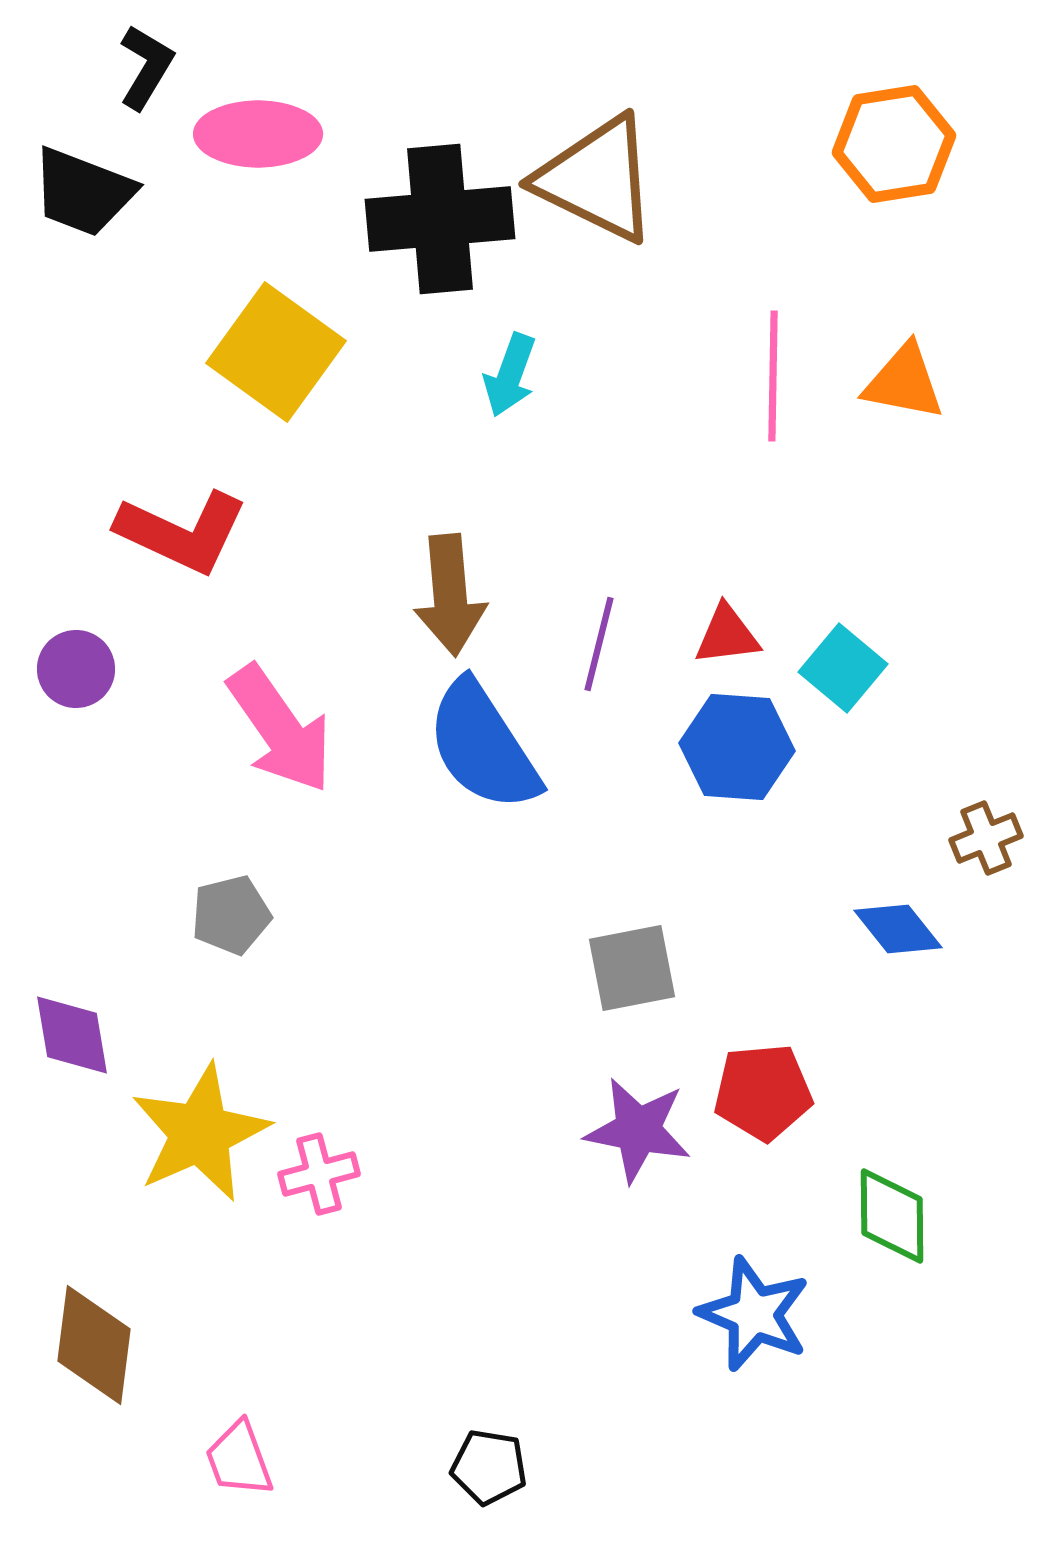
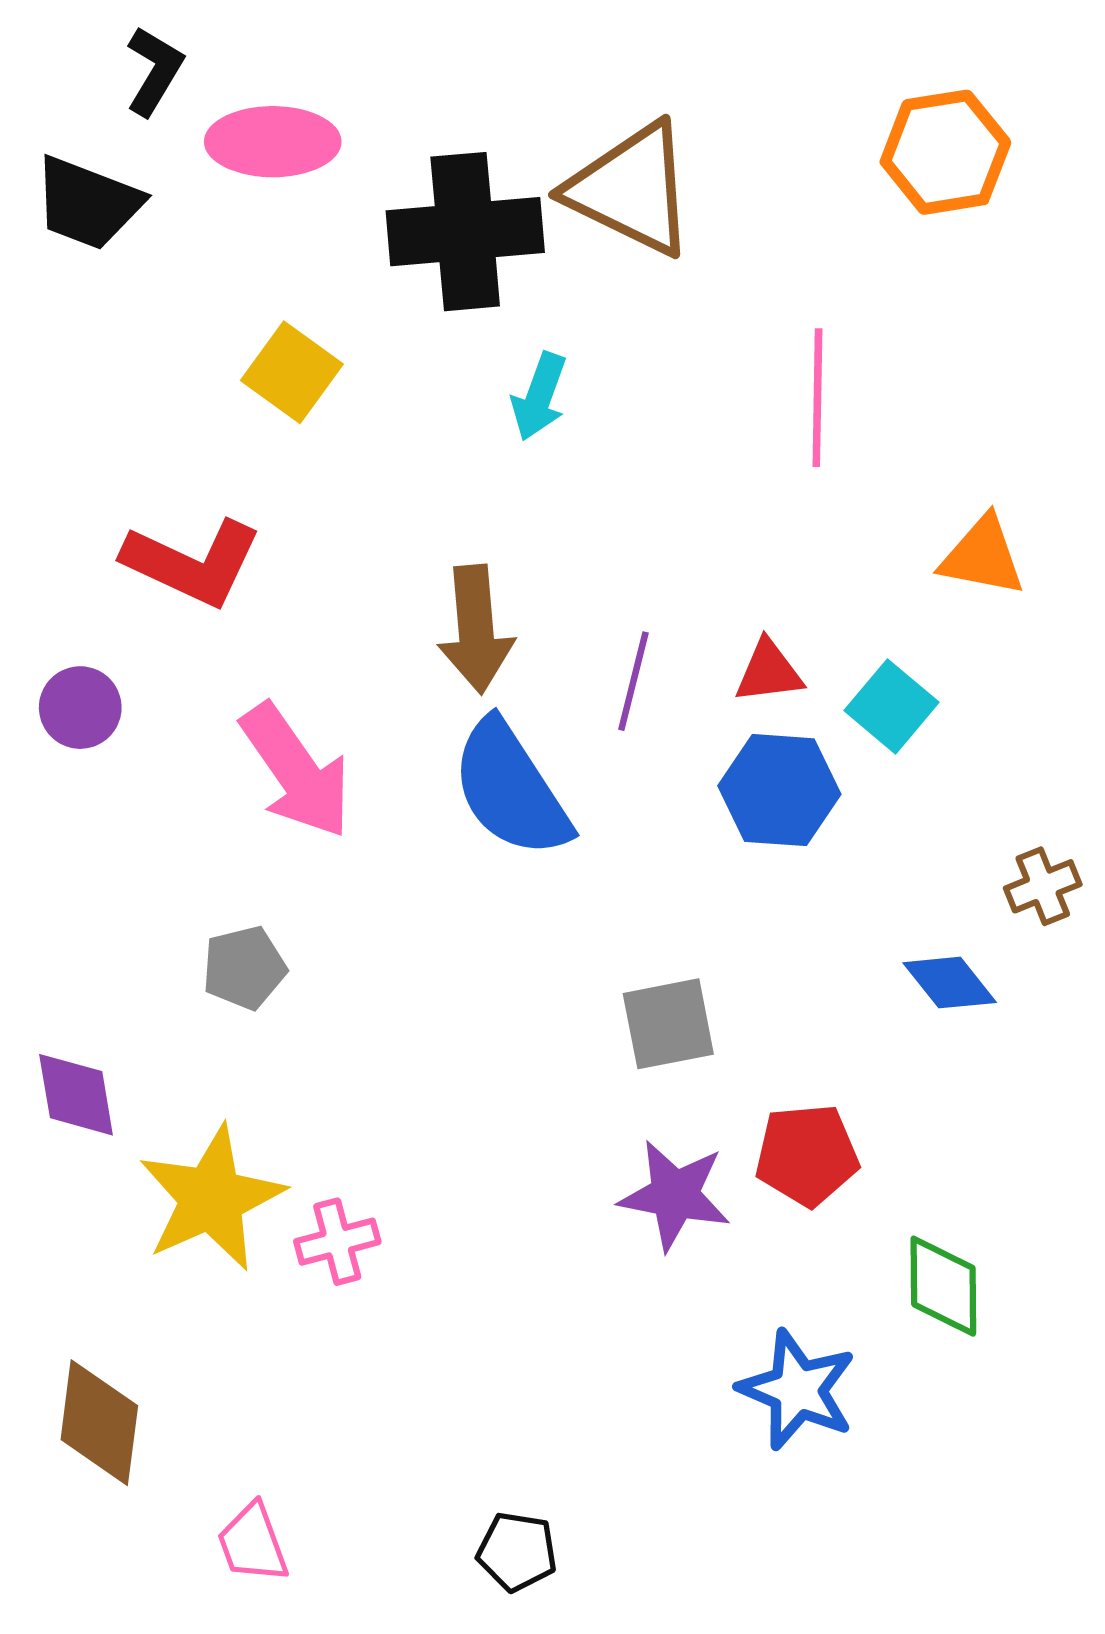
yellow square: (276, 352) -> (292, 372), size x0.7
orange triangle: (904, 382) -> (982, 556), moved

